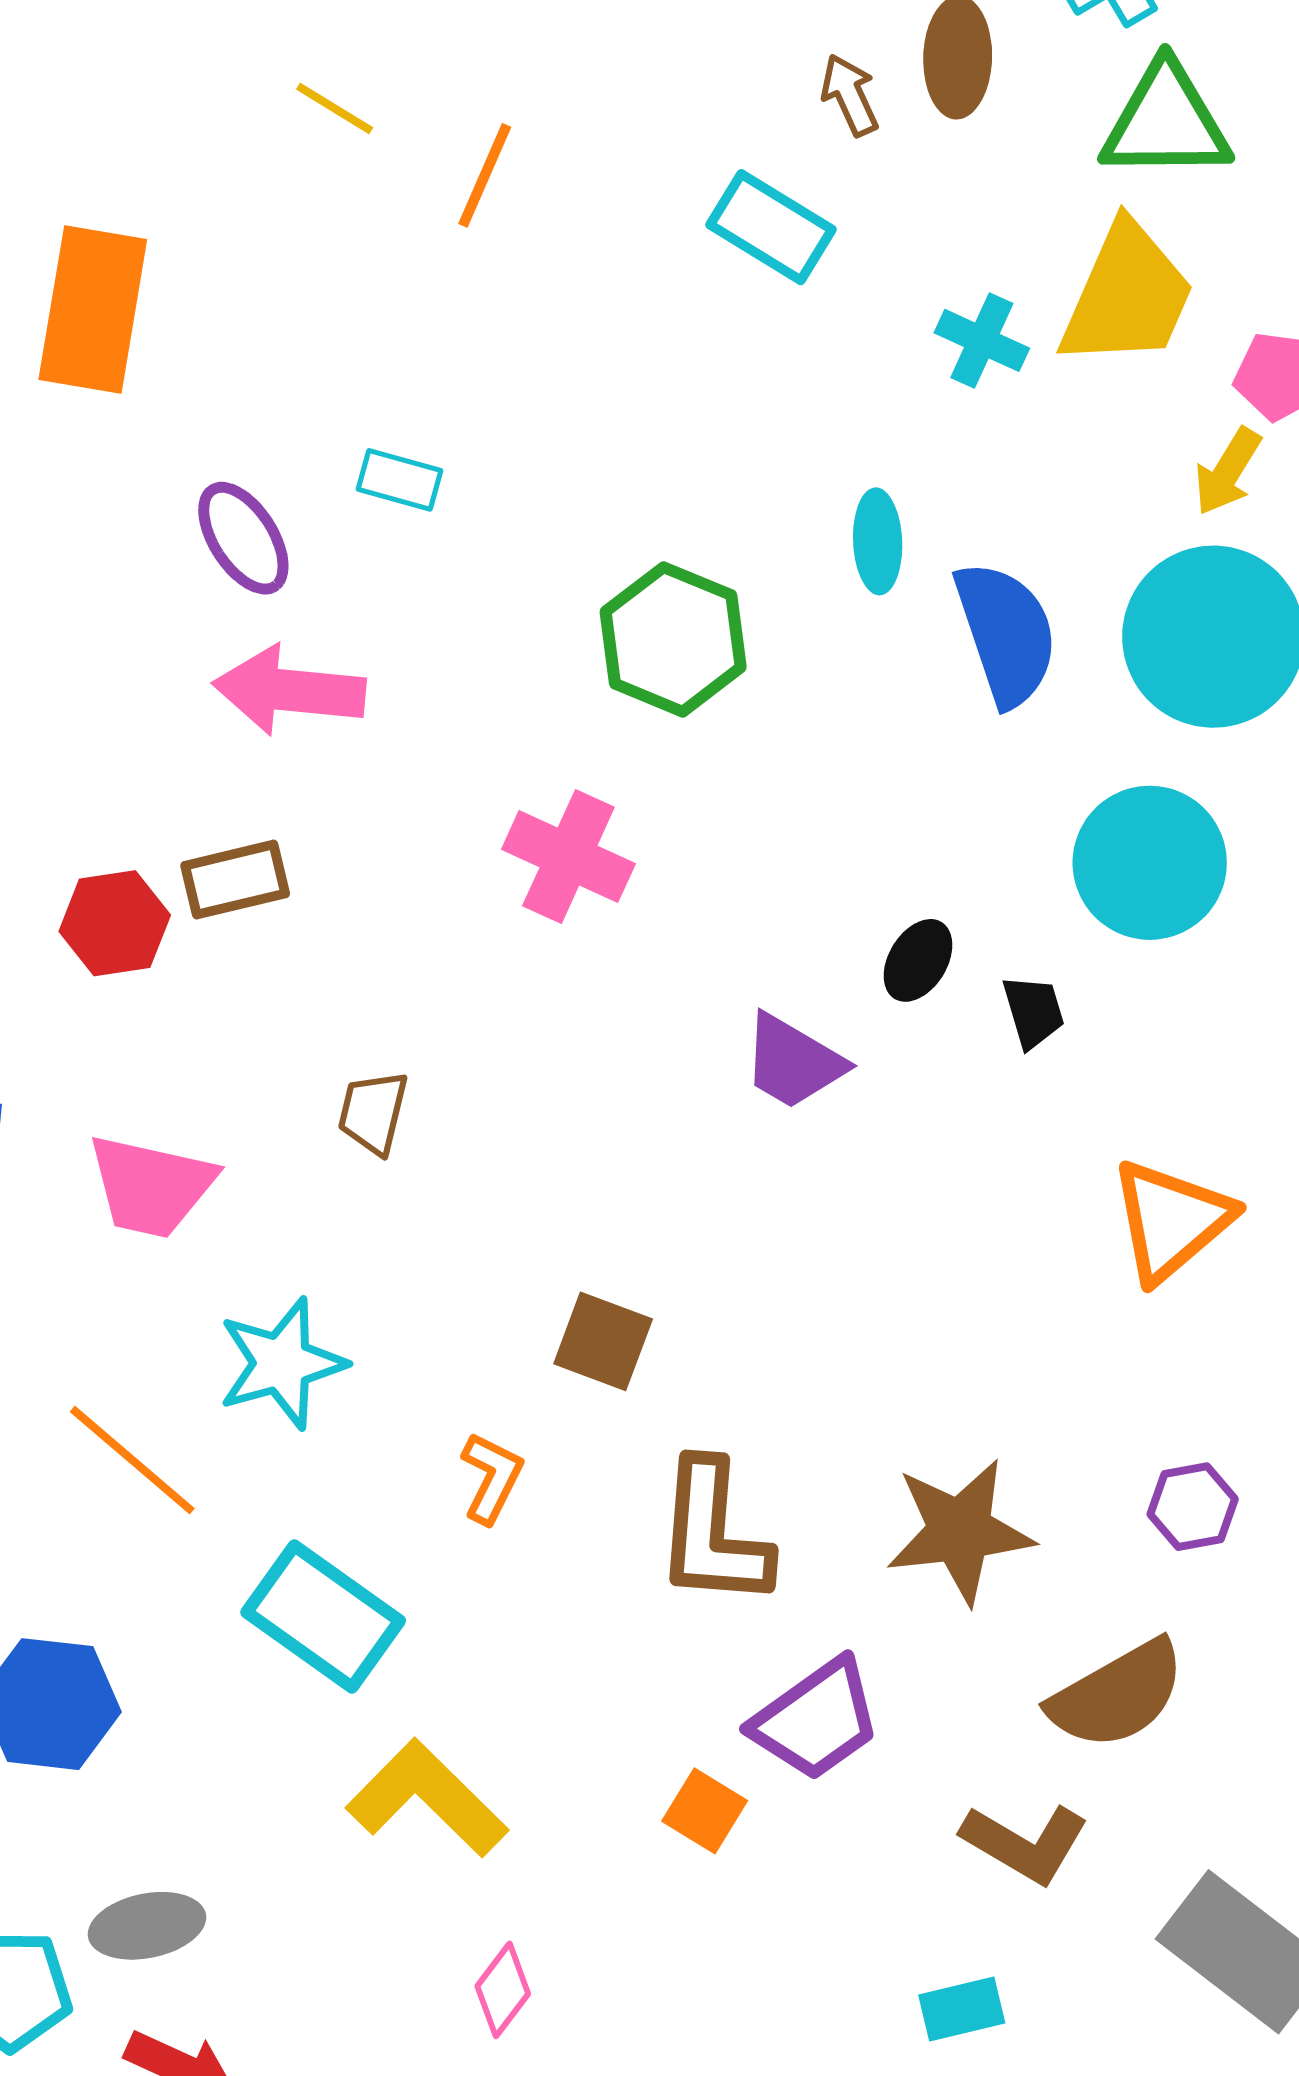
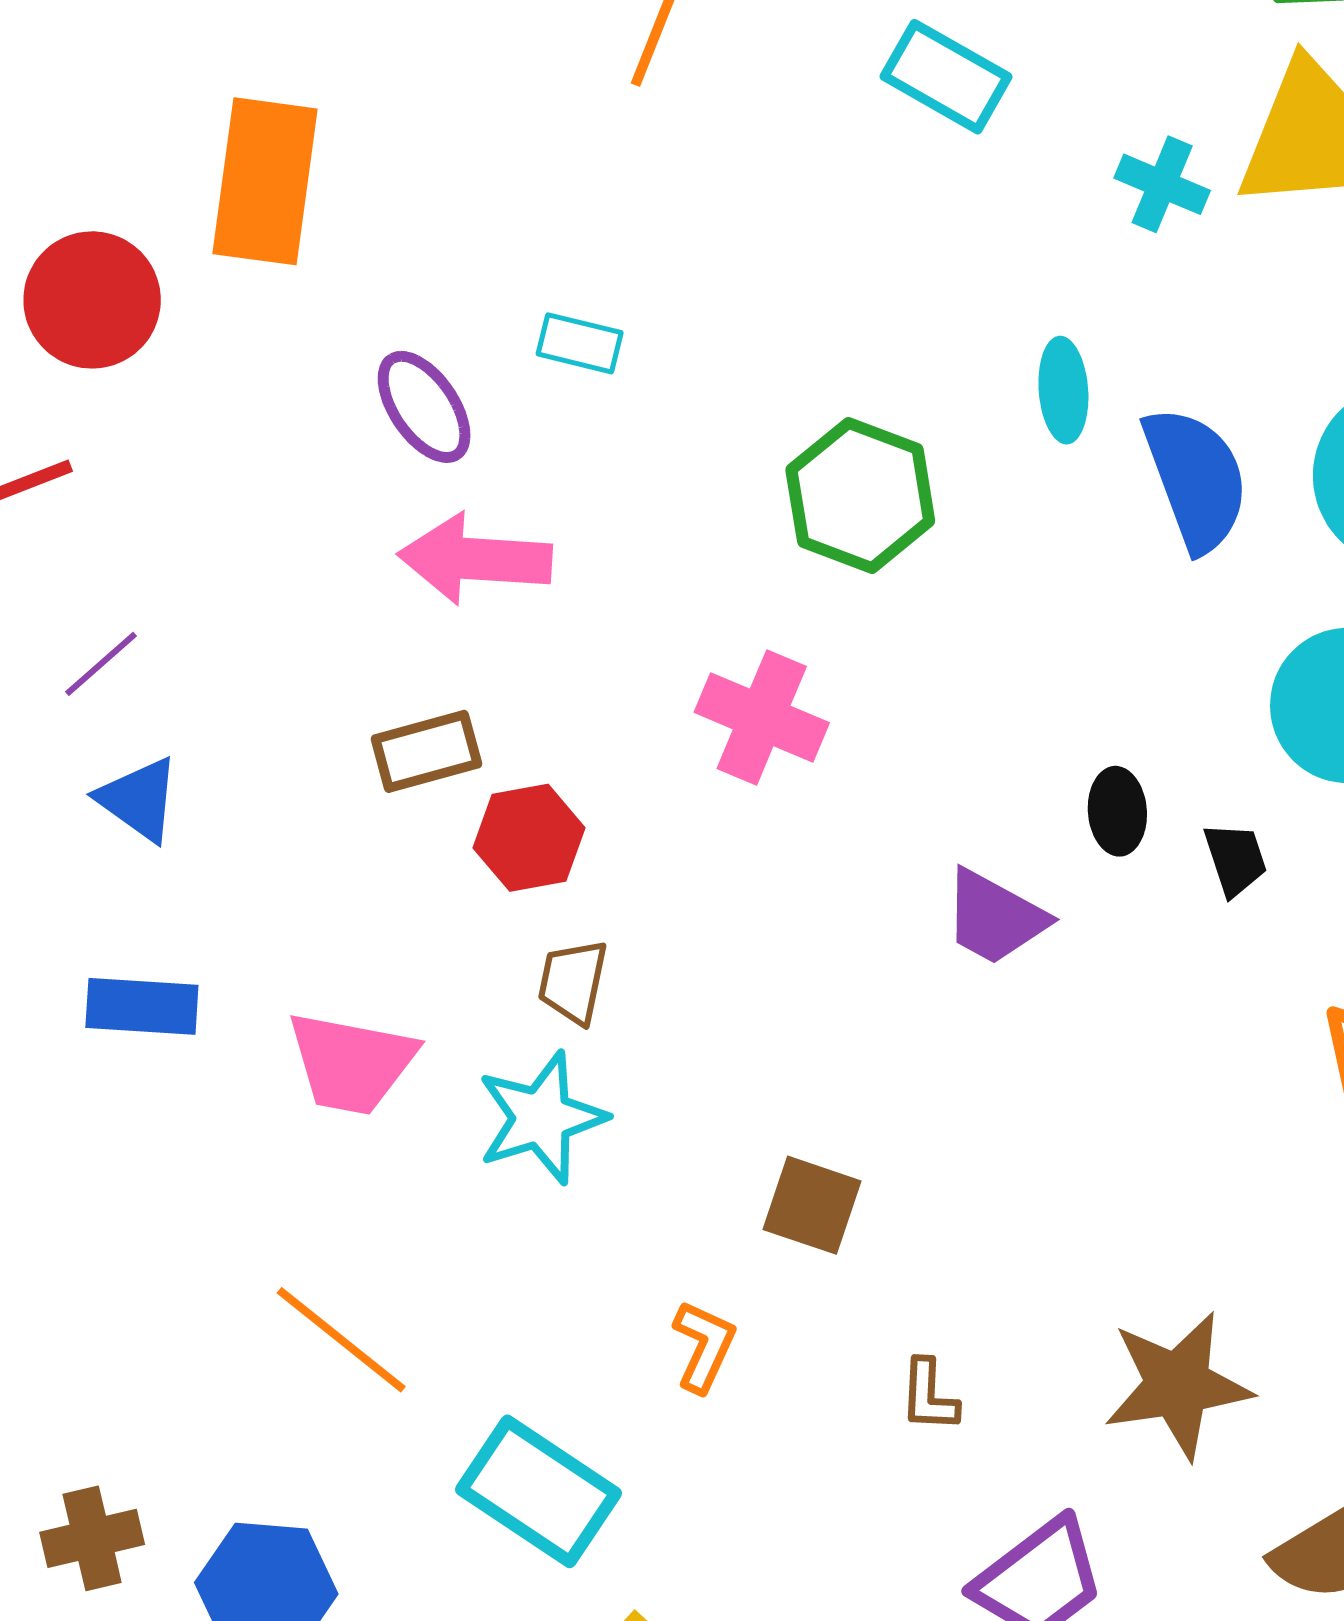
red hexagon: (115, 923) -> (529, 838), moved
black ellipse: (918, 960) -> (1117, 811), turned -34
cyan star: (282, 1363) -> (542, 1118), moved
brown L-shape: (713, 1534) -> (929, 1396), size x0.5

